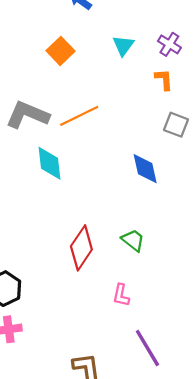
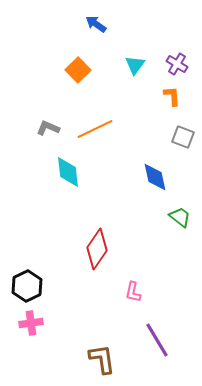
gray L-shape: (27, 115) -> (48, 128), size x0.6
green trapezoid: (133, 240) -> (180, 217), moved

